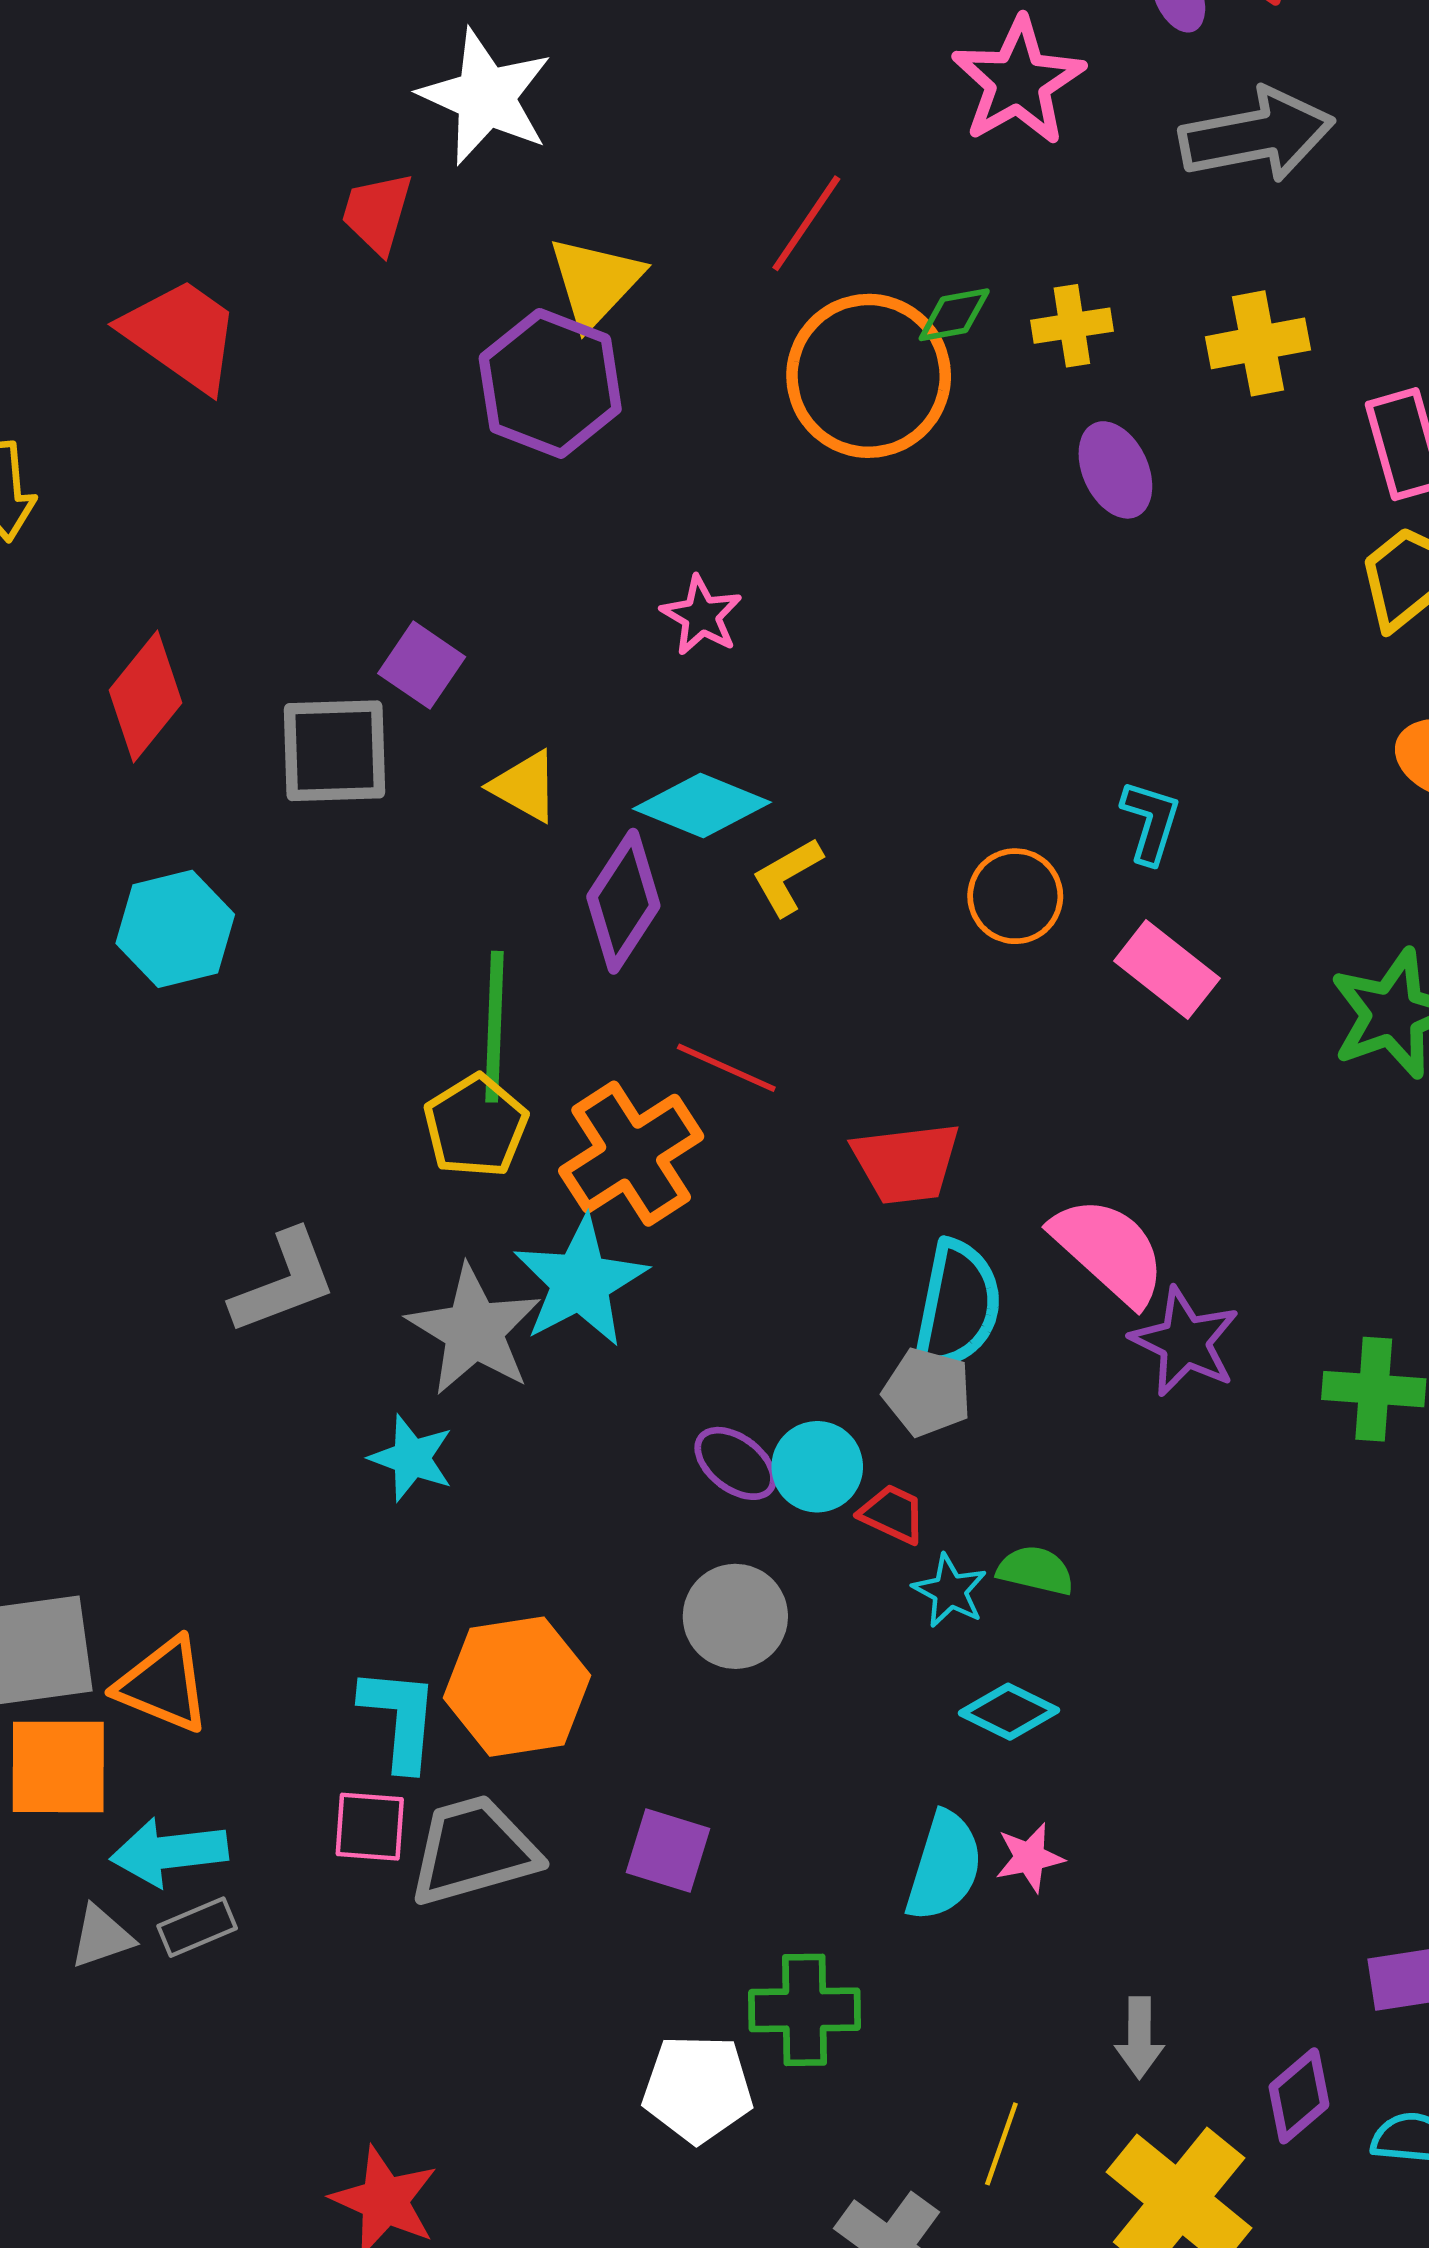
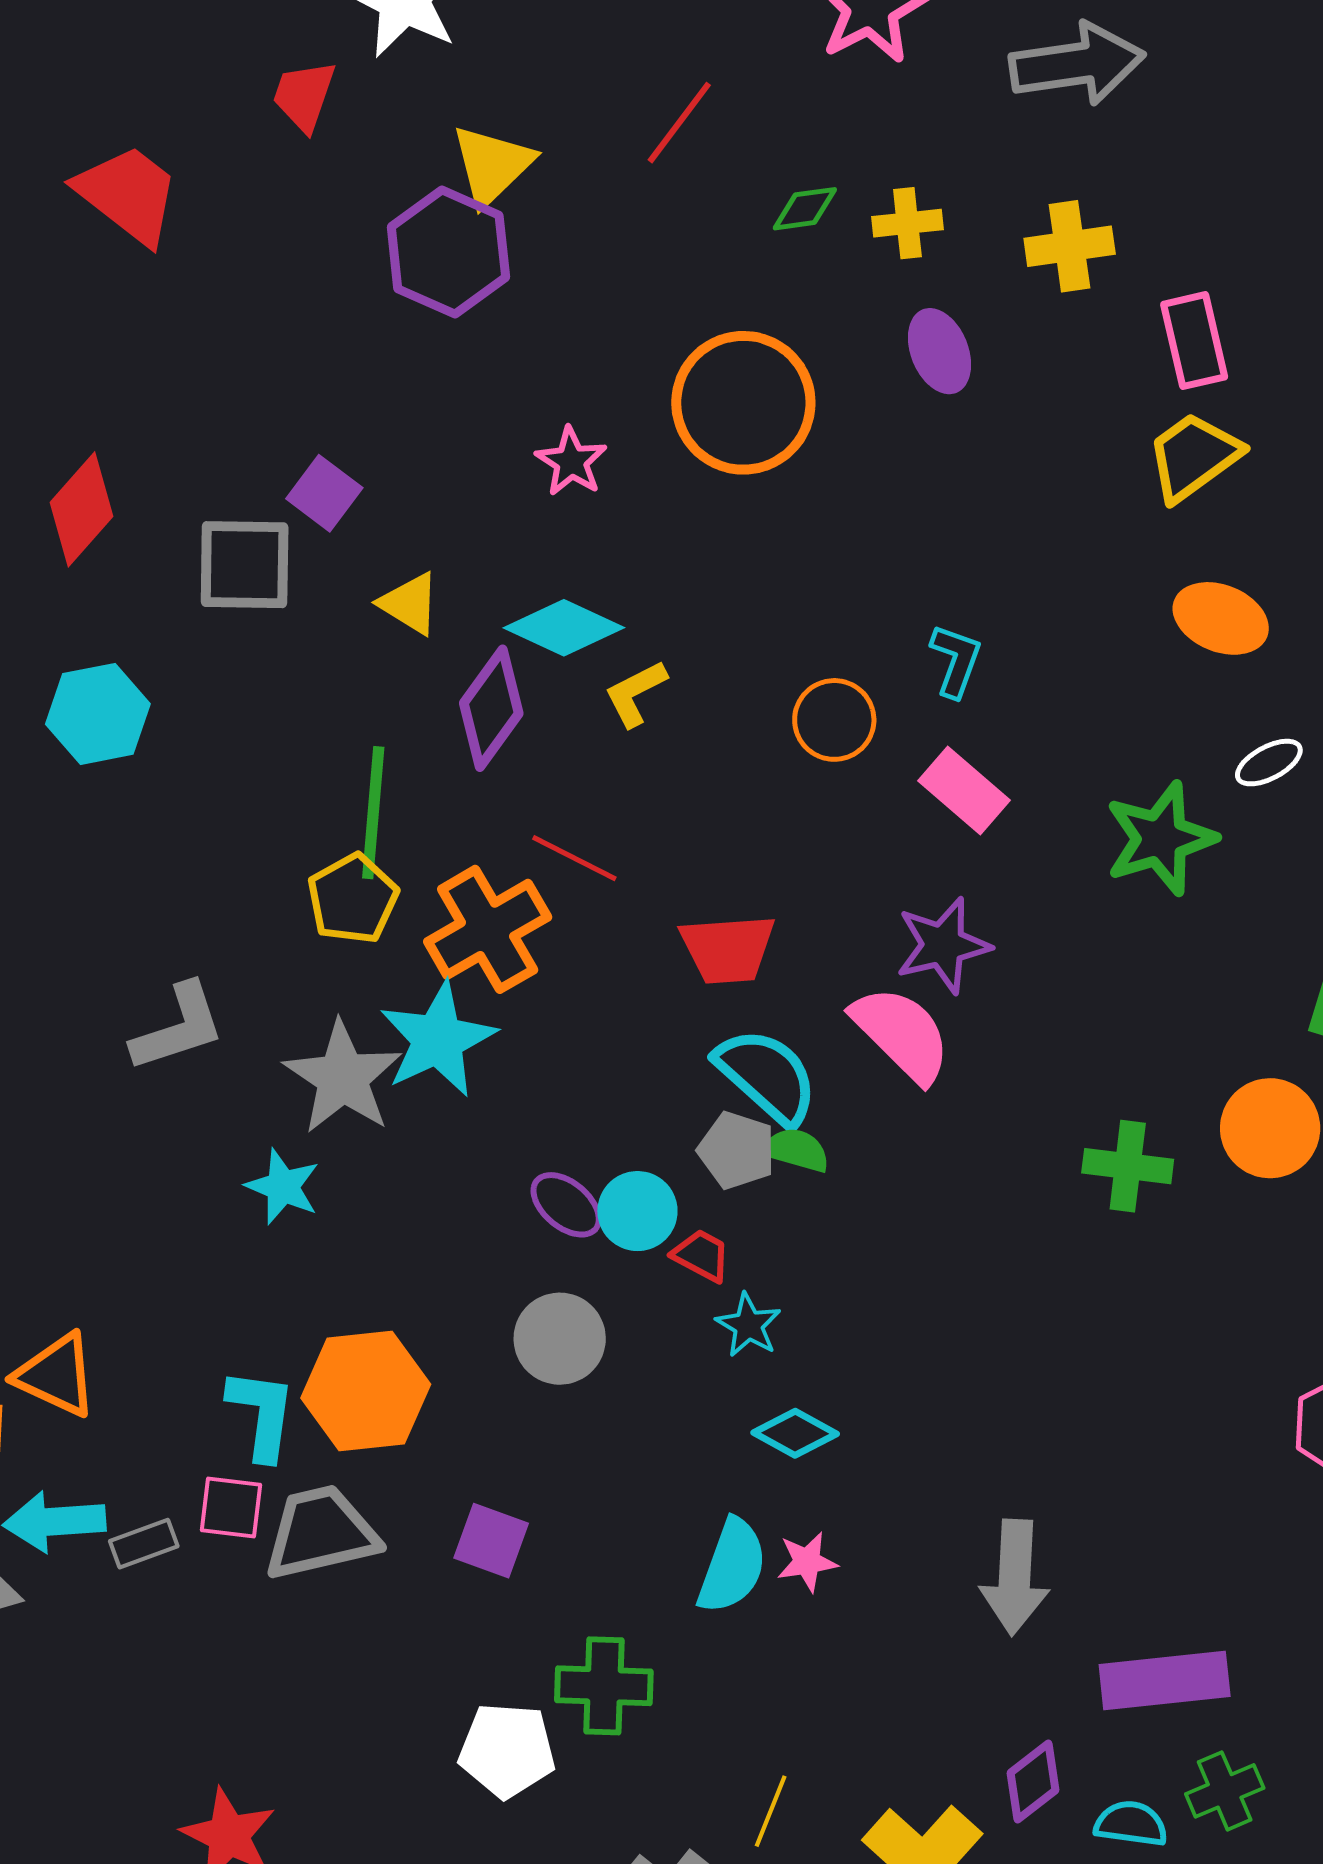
orange circle: (869, 376) -> (743, 403), moved
cyan semicircle: (957, 1306) -> (767, 1076), turned -62
purple star: (1185, 1342) -> (943, 945), moved, turned 30
green semicircle: (1036, 1570) -> (796, 1150), moved
gray rectangle: (197, 1927) -> (144, 1544), moved
gray arrow: (1139, 2038) -> (1015, 1577), moved, size x1.6

